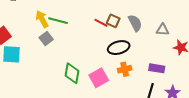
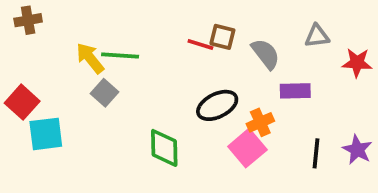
gray semicircle: (135, 23) -> (266, 54), moved
black ellipse: (119, 48) -> (217, 105), moved
purple rectangle: (157, 68) -> (295, 91), moved
pink square: (99, 78) -> (247, 148), moved

